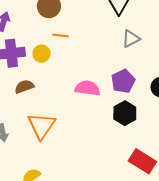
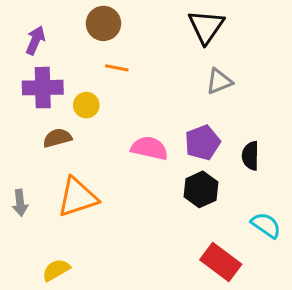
yellow circle: (42, 54) -> (86, 105), moved
orange triangle: (41, 126) -> (77, 197), turned 32

